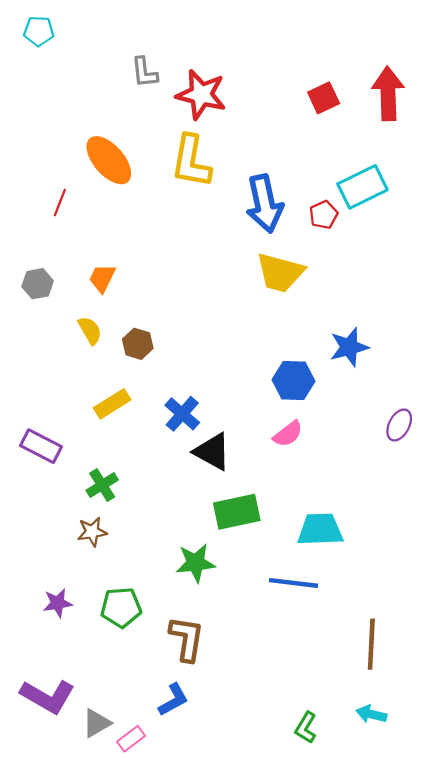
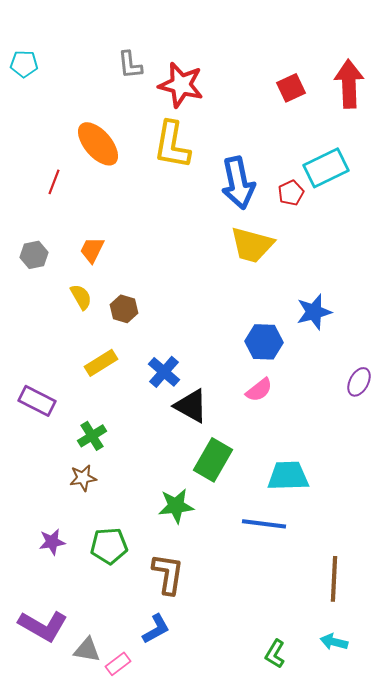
cyan pentagon: (39, 31) -> (24, 64), moved
green rectangle: (237, 512) -> (213, 460), turned -48
gray triangle: (97, 723) -> (87, 650), turned 40

